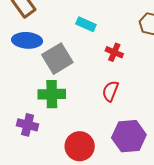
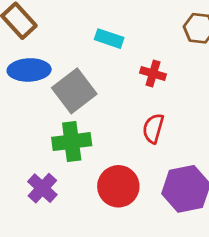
purple cross: (28, 125) -> (42, 188), turned 35
red circle: (80, 146) -> (118, 186), moved

